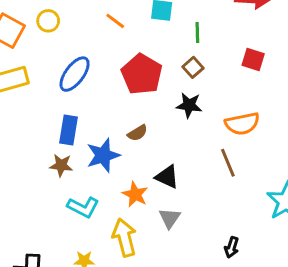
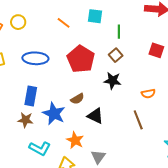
blue ellipse: (75, 74) -> (35, 58), turned 55
orange semicircle: (242, 124) -> (148, 94), size x0.6
blue star: (103, 155) -> (54, 114), turned -30
black triangle: (167, 177) -> (95, 116), moved

